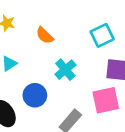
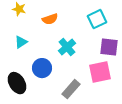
orange semicircle: (45, 35) -> (50, 19), turned -63

